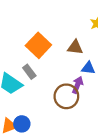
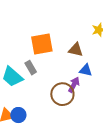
orange square: (38, 45) -> (42, 44), turned 30

